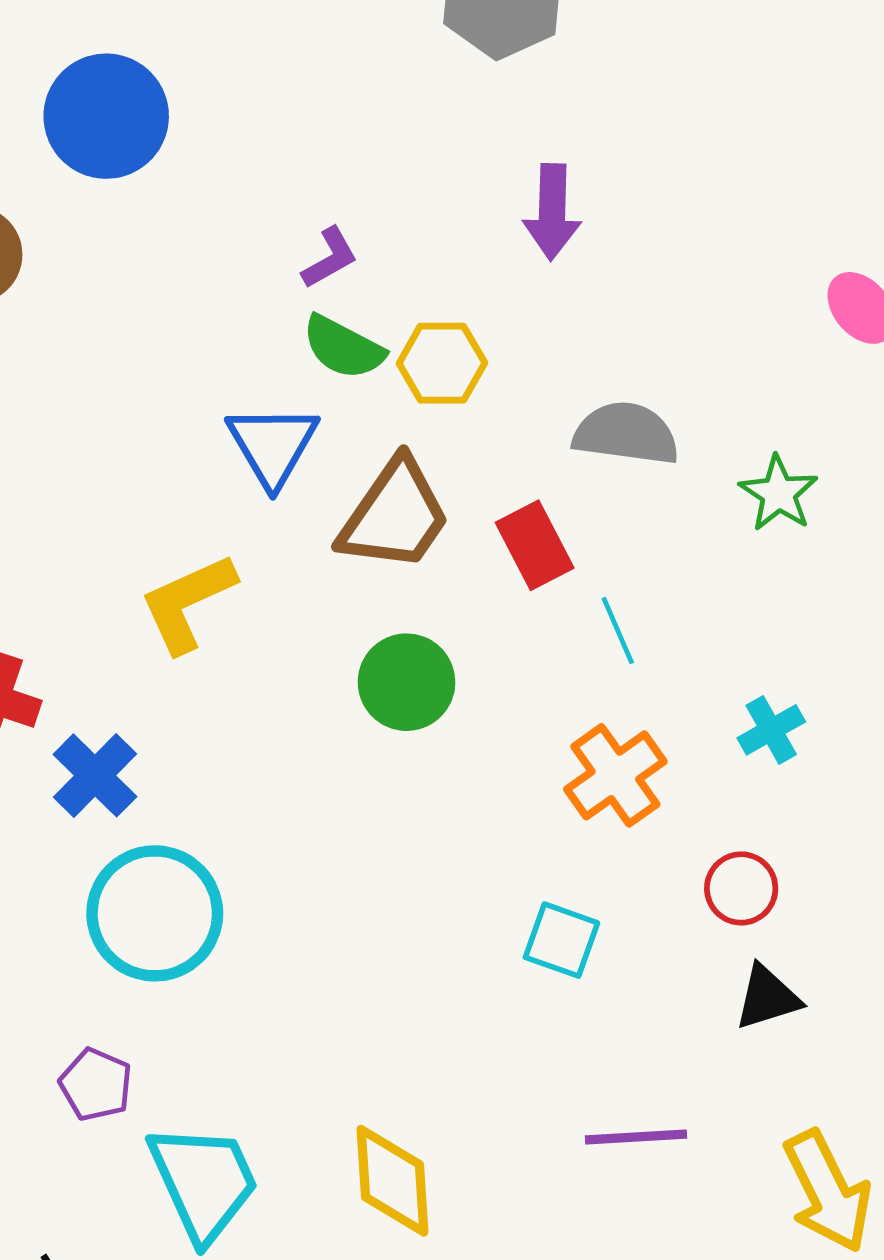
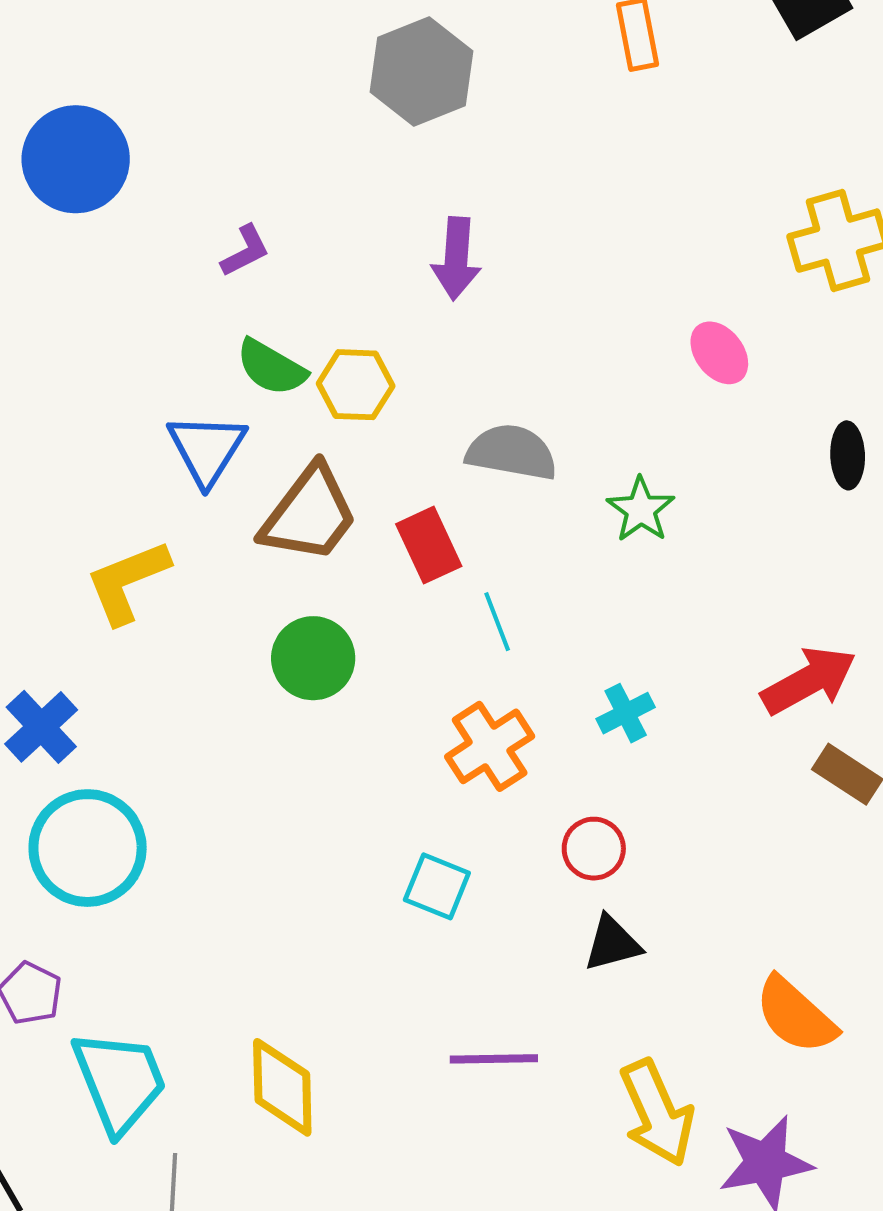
purple L-shape: (330, 258) -> (245, 251), moved

